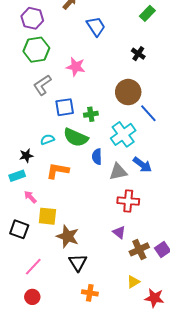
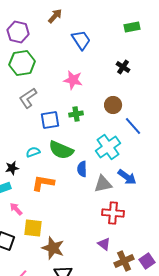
green rectangle: (147, 13) -> (132, 27), turned 35
pink star: (76, 67) -> (73, 80), moved
brown circle: (128, 92) -> (113, 105), size x0.7
green cross: (91, 114) -> (76, 114), moved

